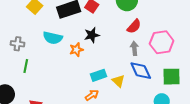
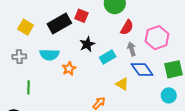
gray cross: (17, 44) -> (19, 57), moved
orange star: (76, 50) -> (69, 69), moved
cyan rectangle: (99, 75) -> (108, 57), moved

